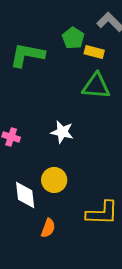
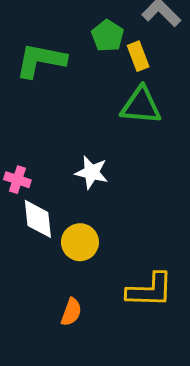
yellow rectangle: (94, 52) -> (138, 56), turned 54
white diamond: (25, 195) -> (38, 219), moved

